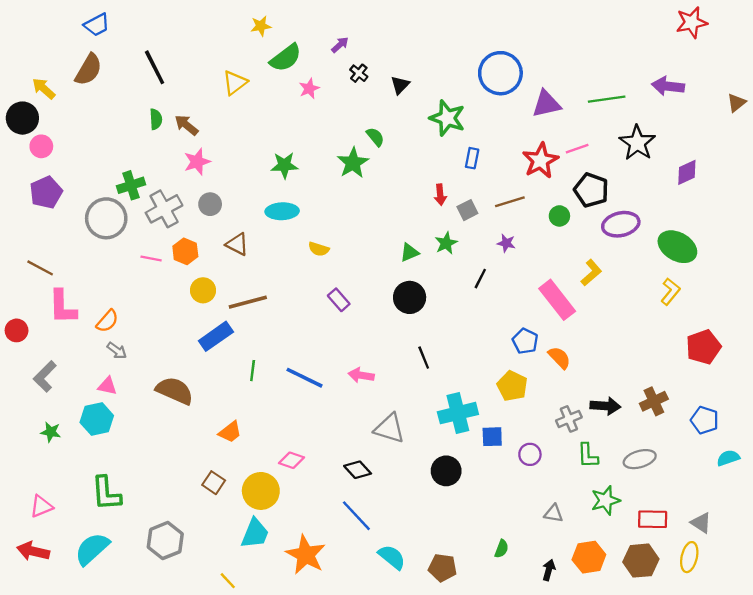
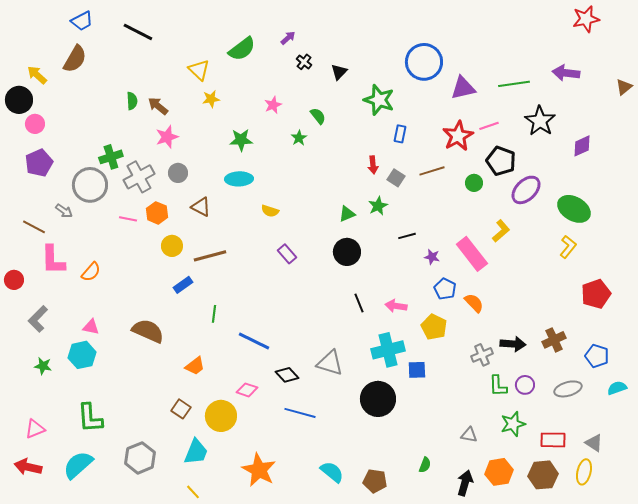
yellow star: (261, 26) -> (211, 99), moved
black line: (155, 67) -> (138, 32), moved, turned -36
yellow triangle: (235, 83) -> (199, 70), turned -40
pink star: (309, 89) -> (273, 105), moved
green star: (353, 163) -> (299, 138), size x0.6
gray square: (467, 210) -> (396, 178), turned -30
purple ellipse: (621, 224) -> (526, 190), turned -32
purple star: (506, 243) -> (432, 257), moved
black line: (480, 279) -> (407, 236), turned 48
blue rectangle: (216, 336) -> (183, 285), size x0.7
gray arrow: (117, 351) -> (64, 211), moved
pink arrow: (361, 375) -> (396, 306), moved
blue line: (304, 378) -> (254, 341), moved
purple circle: (530, 454) -> (525, 385), moved
gray ellipse: (640, 459) -> (568, 389), moved
black diamond: (358, 470) -> (287, 375), moved
black circle: (446, 471) -> (378, 399), size x1.4
blue line: (356, 516) -> (300, 413), moved, turned -32
cyan trapezoid: (255, 533) -> (196, 452), moved
black arrow: (549, 570) -> (465, 483), size x1.4

